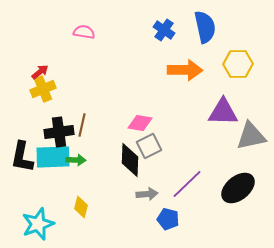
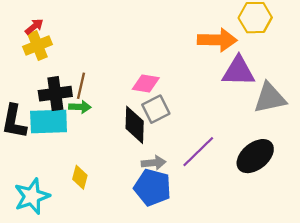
orange arrow: (185, 70) -> (217, 40), moved
green arrow: (76, 160) -> (80, 107), moved
blue pentagon: (168, 219) -> (152, 187), moved, size x1.5

